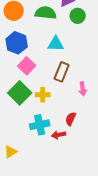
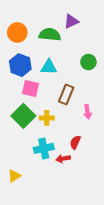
green circle: (78, 16) -> (88, 62), moved
cyan triangle: (56, 44) -> (49, 67), moved
pink square: (27, 66) -> (31, 88), turned -30

